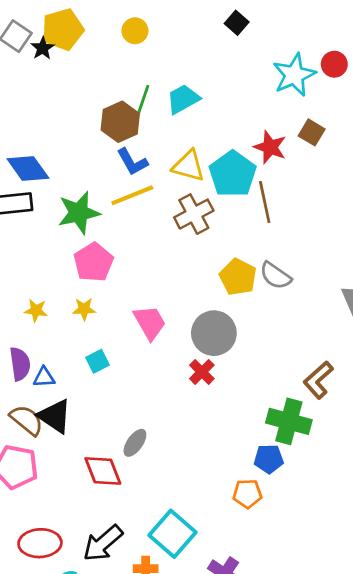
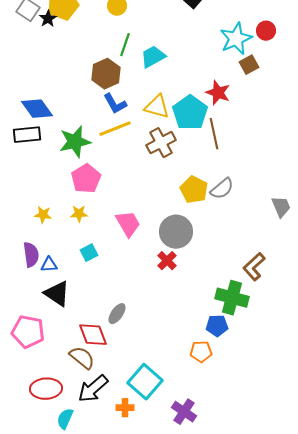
green line: (143, 100) -> (125, 45), moved
brown square: (312, 132) -> (249, 65), moved, turned 30
gray semicircle: (275, 276) -> (222, 189), turned -75
brown semicircle: (27, 420) -> (82, 358), moved

